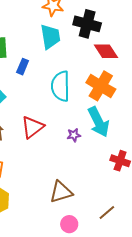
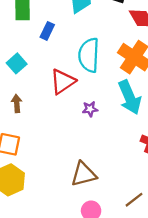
red triangle: (32, 127) -> (63, 82), moved
purple star: (74, 135) -> (90, 109), moved

